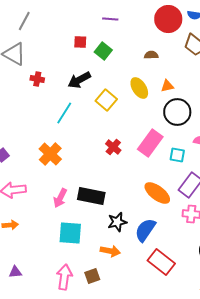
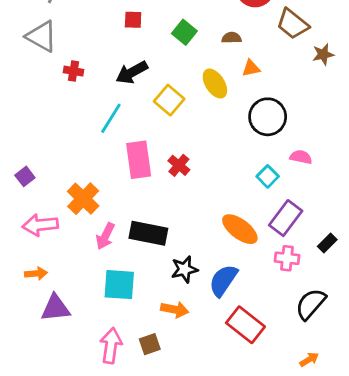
green square: (103, 51) -> (184, 32), moved
orange triangle: (167, 86) -> (251, 68), moved
pink rectangle: (150, 143) -> (139, 160), moved, turned -44
orange cross: (50, 154) -> (83, 199), moved
cyan square: (177, 155) -> (268, 176), turned 35
purple triangle: (15, 272) -> (55, 308), moved, size x1.6

